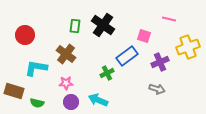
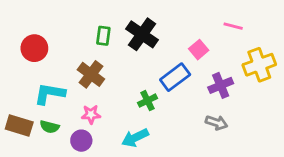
pink square: (144, 36) -> (199, 50), turned 32
cyan arrow: (98, 100) -> (135, 138), turned -48
purple circle: (71, 102) -> (81, 141), moved
green semicircle: (37, 103) -> (50, 127), moved

